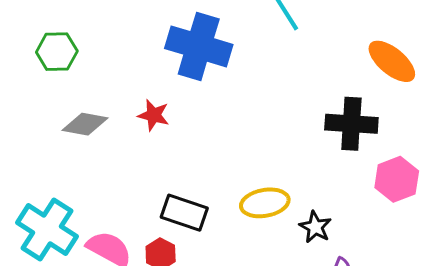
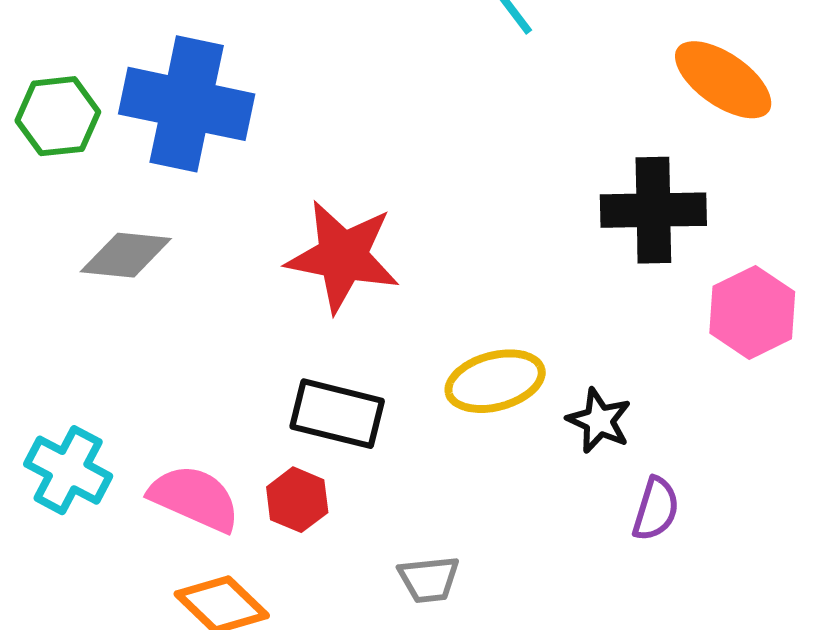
blue cross: (199, 46) -> (187, 104), moved
red star: (154, 115) -> (343, 256), moved, size x1.8
cyan cross: (47, 229) -> (68, 470), size x0.7

